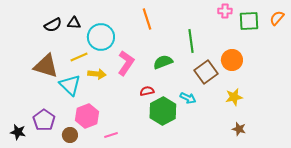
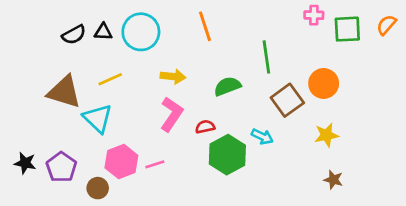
cyan circle: (101, 37) -> (141, 32), moved
pink L-shape: (126, 63) -> (172, 114), moved
yellow arrow: (97, 74) -> (173, 76), moved
black star: (18, 132) -> (25, 163), moved
pink line: (111, 135) -> (155, 164), moved

